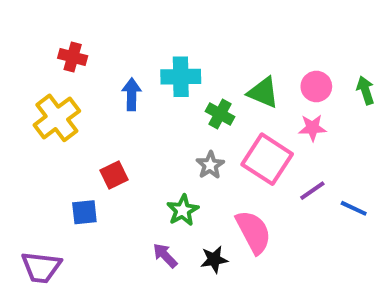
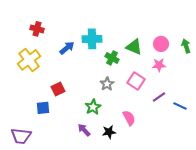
blue arrow: (132, 94) -> (67, 48), turned 49
pink square: (267, 159) -> (136, 81), size x0.7
pink semicircle: (253, 232) -> (129, 118), size x0.7

